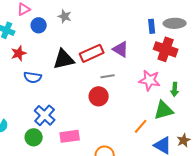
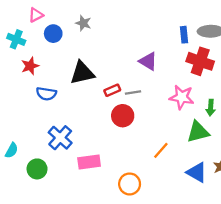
red rectangle: (92, 53) -> (112, 90), moved, size x0.6
orange line: (141, 126) -> (161, 150), moved
green circle: (34, 137) -> (37, 169), moved

